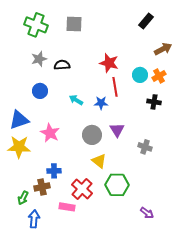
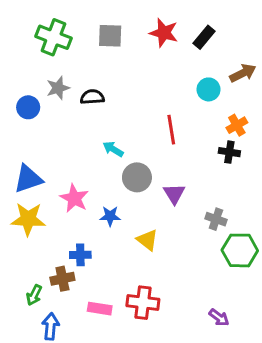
black rectangle: (146, 21) -> (204, 37), moved
red star: (109, 63) -> (164, 33), moved
cyan circle: (140, 75) -> (209, 89), moved
orange cross: (159, 76) -> (237, 125), moved
blue circle: (40, 91) -> (28, 107), moved
blue star: (101, 103) -> (110, 216), moved
gray circle: (92, 135) -> (137, 177), moved
green hexagon: (117, 185) -> (240, 250), moved
red cross: (82, 189) -> (143, 303), moved, turned -35

